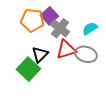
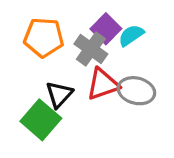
purple square: (49, 16) -> (106, 29), moved
cyan semicircle: (90, 28) -> (131, 35), moved

